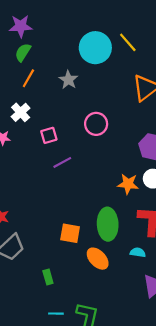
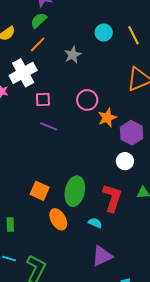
cyan circle: (95, 48) -> (104, 33), size x0.6
white cross: (21, 112) -> (23, 73), size x1.5
purple line: (62, 162) -> (49, 126), turned 36
orange star: (128, 184) -> (107, 118), moved, turned 30

